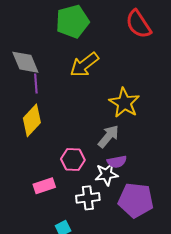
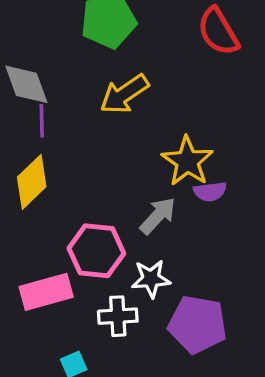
pink hexagon: (73, 159) -> (96, 251), size x1.4
purple semicircle: (117, 162) -> (210, 192), moved
pink rectangle: (44, 186) -> (46, 292), size x1.4

